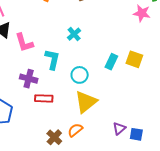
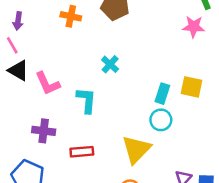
cyan circle: (80, 75) -> (161, 120), moved
purple cross: (29, 79) -> (44, 131), moved

